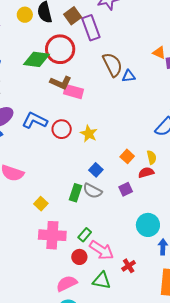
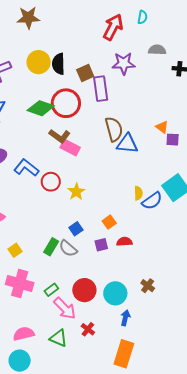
yellow circle: (25, 15) -> (39, 62), size x1.5
blue triangle: (129, 76) -> (127, 144), size x1.6
yellow semicircle: (152, 157) -> (138, 193), moved
purple square: (126, 189) -> (101, 245), moved
red circle: (79, 257) -> (84, 290), moved, size x1.5
red cross: (129, 266) -> (88, 329), turned -32

